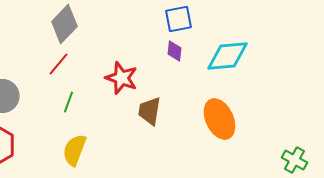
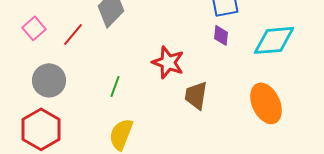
red line: (58, 64) -> (73, 34), moved

